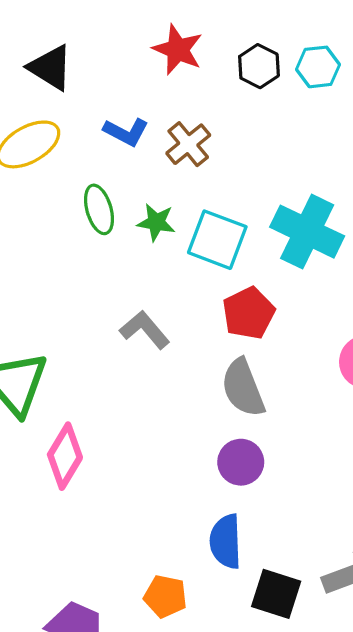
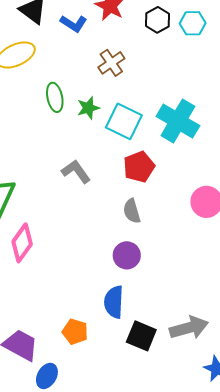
blue L-shape: (126, 132) -> (74, 23), moved
green star: (156, 222) -> (88, 108), turned -30
gray semicircle: (243, 388) -> (132, 211), size x0.7

